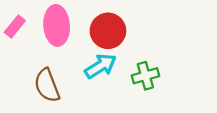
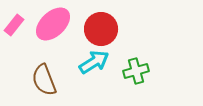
pink ellipse: (57, 25) -> (53, 24), turned 51

